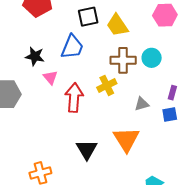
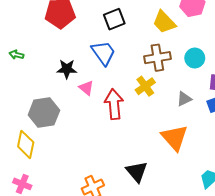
yellow trapezoid: (117, 25) -> (164, 22), moved
blue trapezoid: (72, 47) -> (103, 53), turned -48
cyan circle: (152, 58) -> (195, 58), moved
black triangle: (87, 149) -> (137, 172), moved

